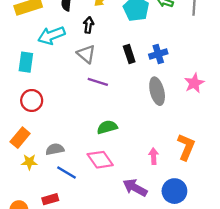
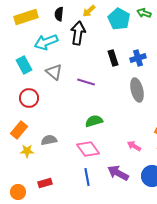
black arrow: (89, 25) -> (78, 33), size x1.6
gray triangle: (86, 54) -> (54, 72), moved
cyan rectangle: (26, 62) -> (24, 65), turned -36
pink arrow: (154, 156) -> (134, 146), turned -56
blue line: (66, 172) -> (87, 177), moved, turned 48

